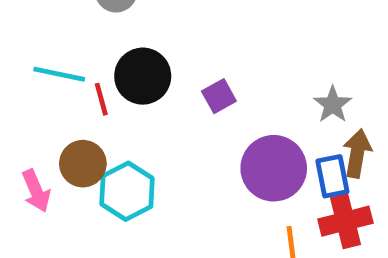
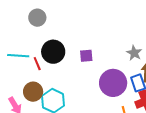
purple square: (219, 96) -> (86, 56), turned 32

